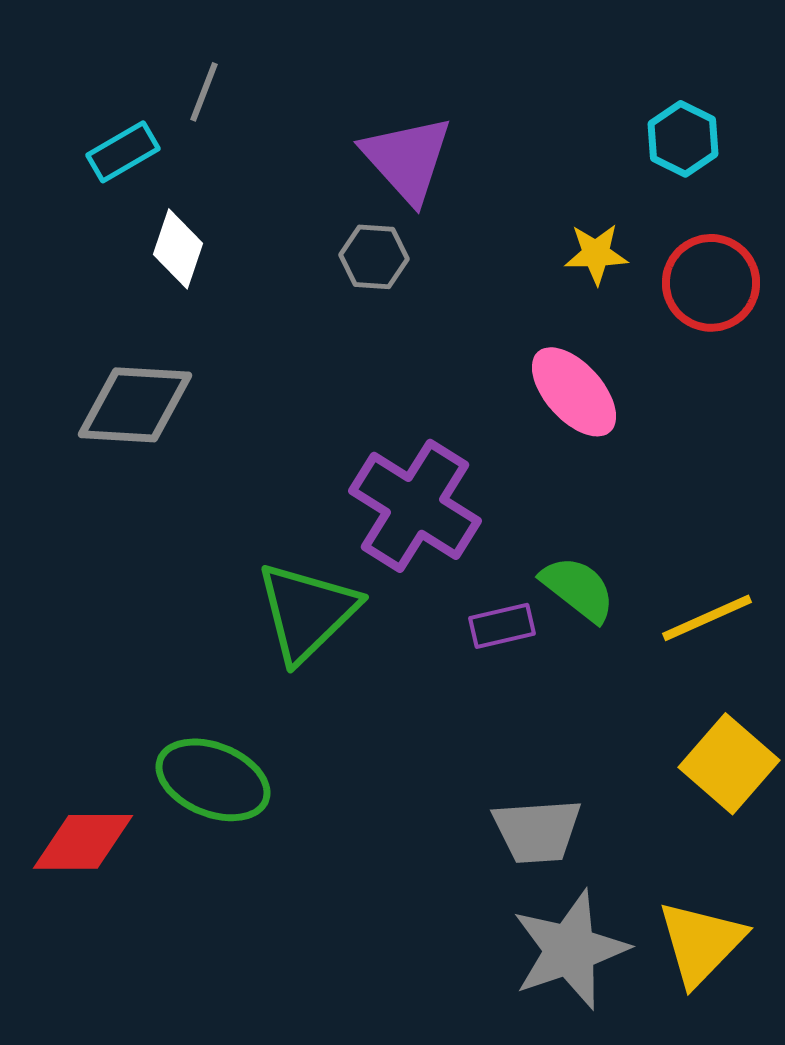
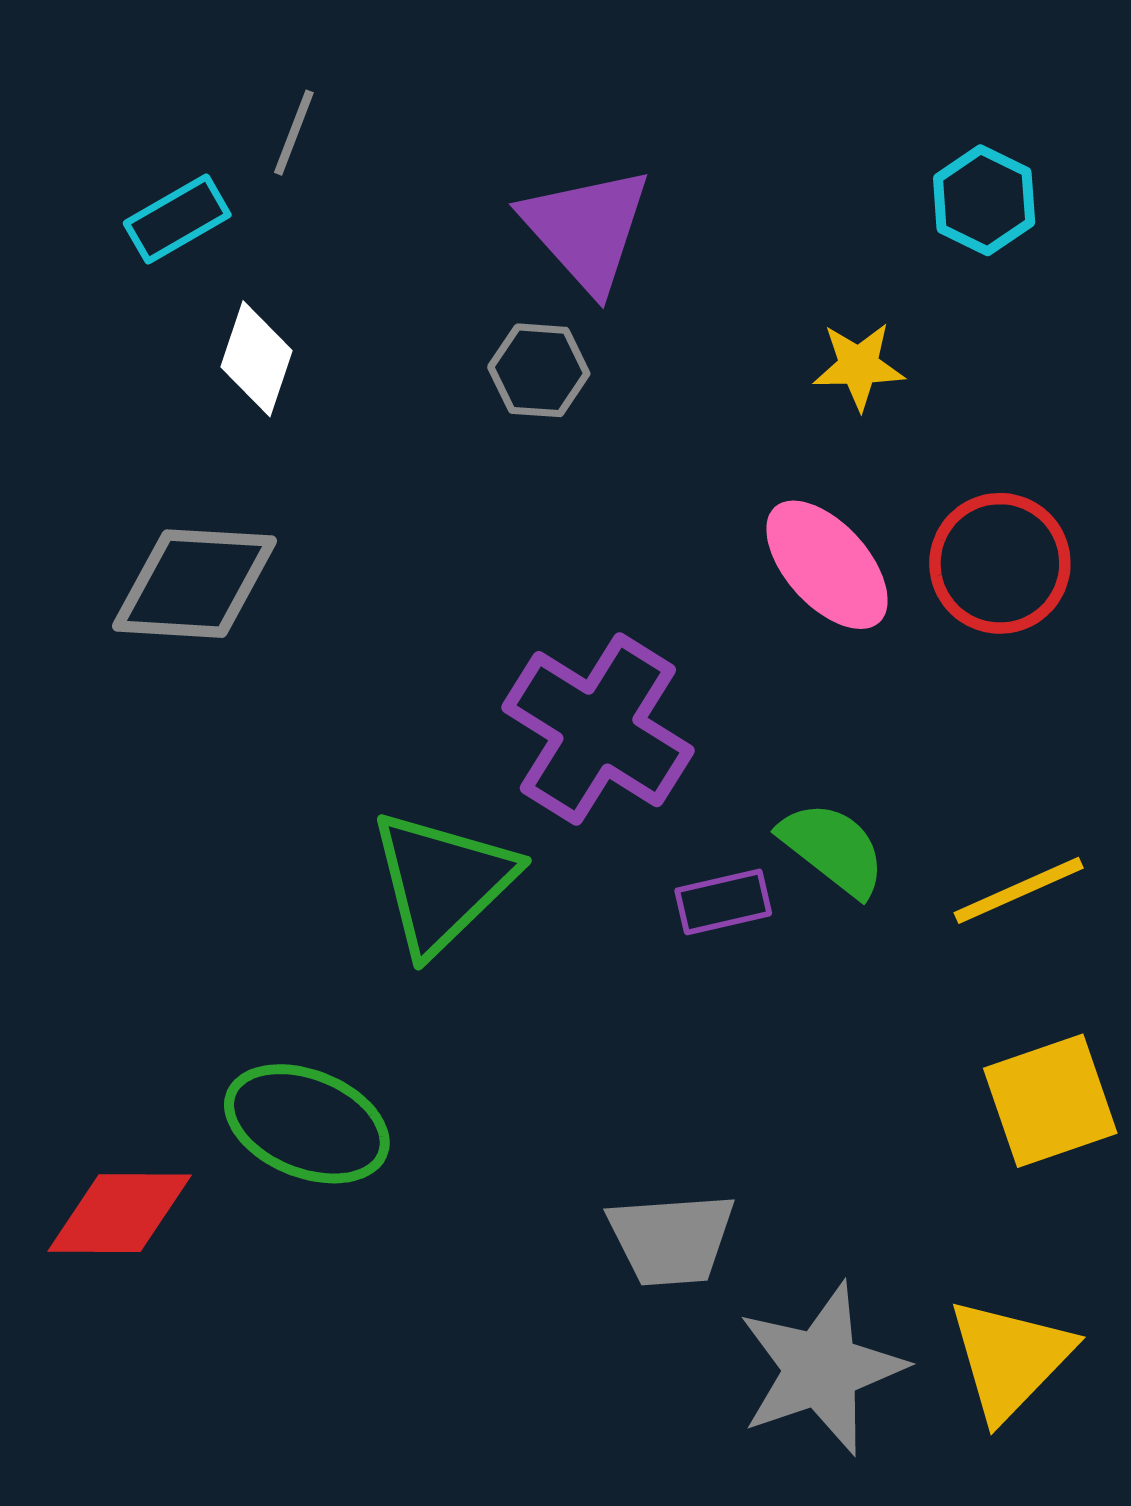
red circle: (711, 283) -> (1000, 563), moved
yellow square: (729, 764) -> (1050, 1101), turned 30
gray trapezoid: (537, 831) -> (671, 1239), moved

